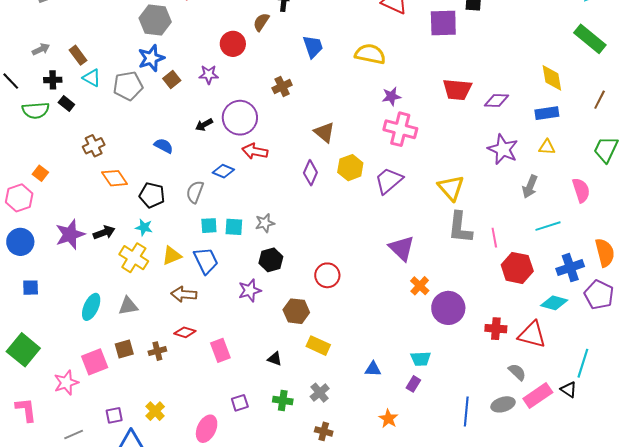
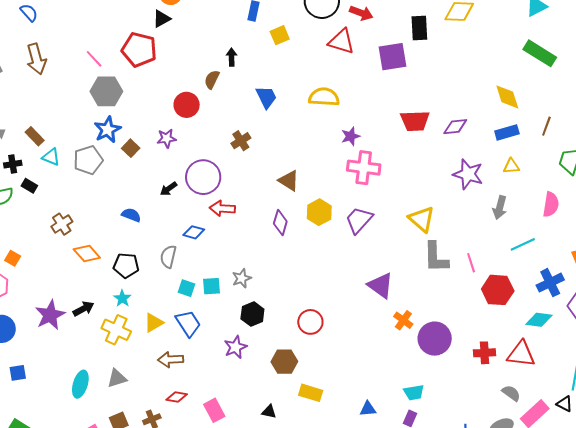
brown line: (600, 100) -> (546, 126), moved
pink semicircle: (581, 190) -> (551, 204), turned 35
cyan square: (209, 226) -> (187, 288), turned 30
cyan star: (144, 227) -> (122, 298), turned 30

